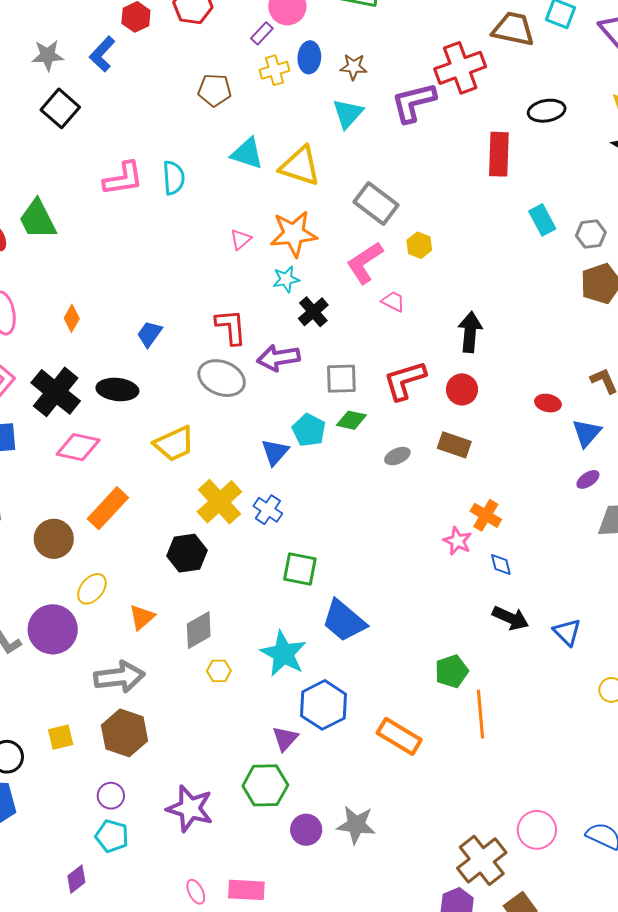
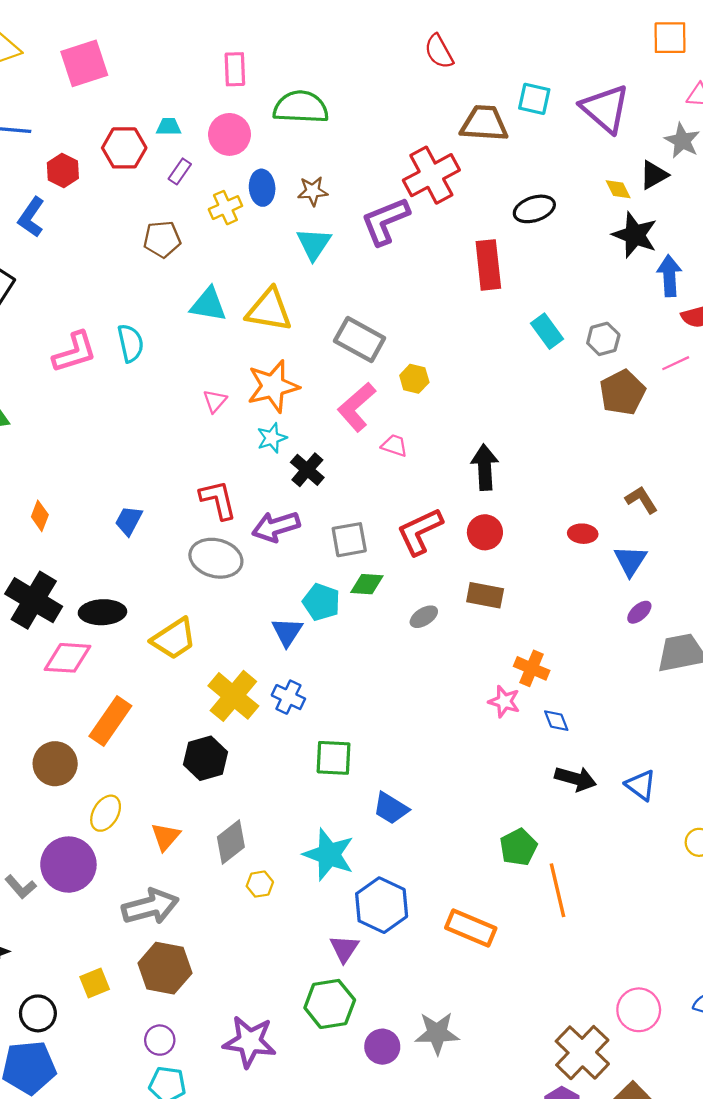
purple rectangle: (262, 33) -> (180, 171), moved
black ellipse: (117, 389) -> (102, 612), moved
blue trapezoid: (344, 621) -> (391, 808), size x0.7

